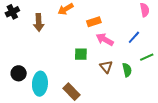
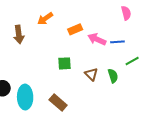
blue line: (134, 37) -> (117, 42), turned 48
pink arrow: (105, 40) -> (97, 39), moved

